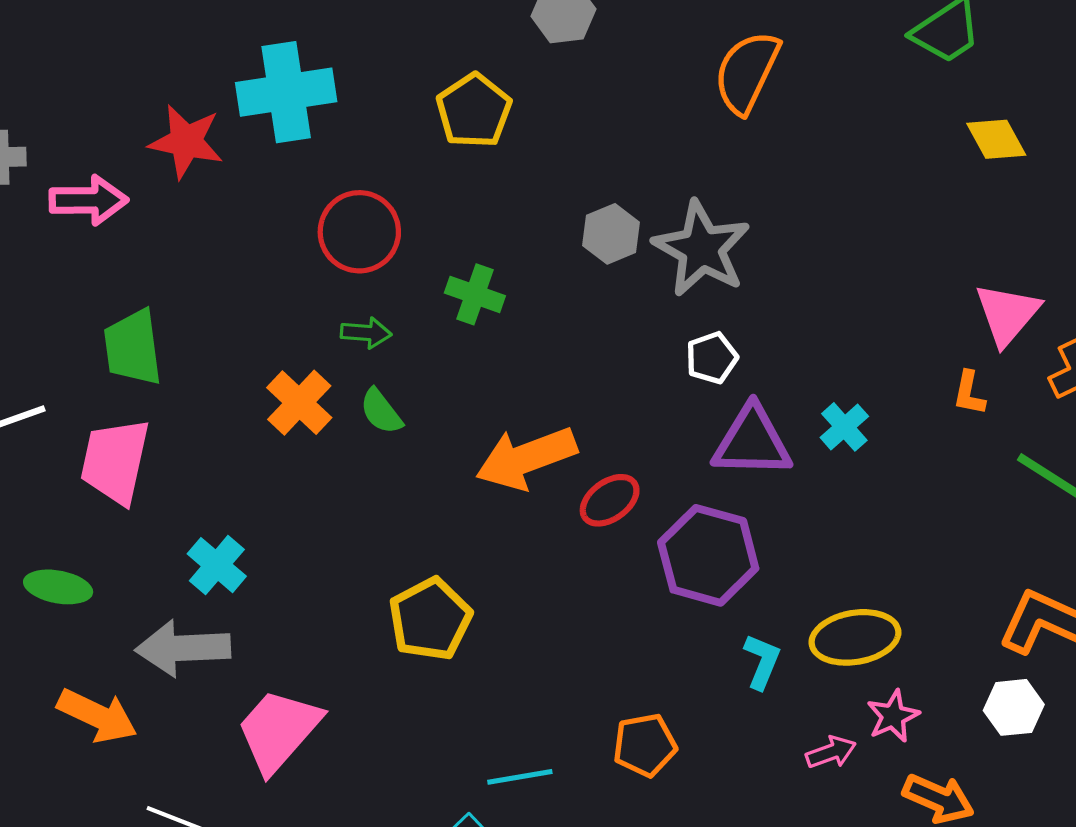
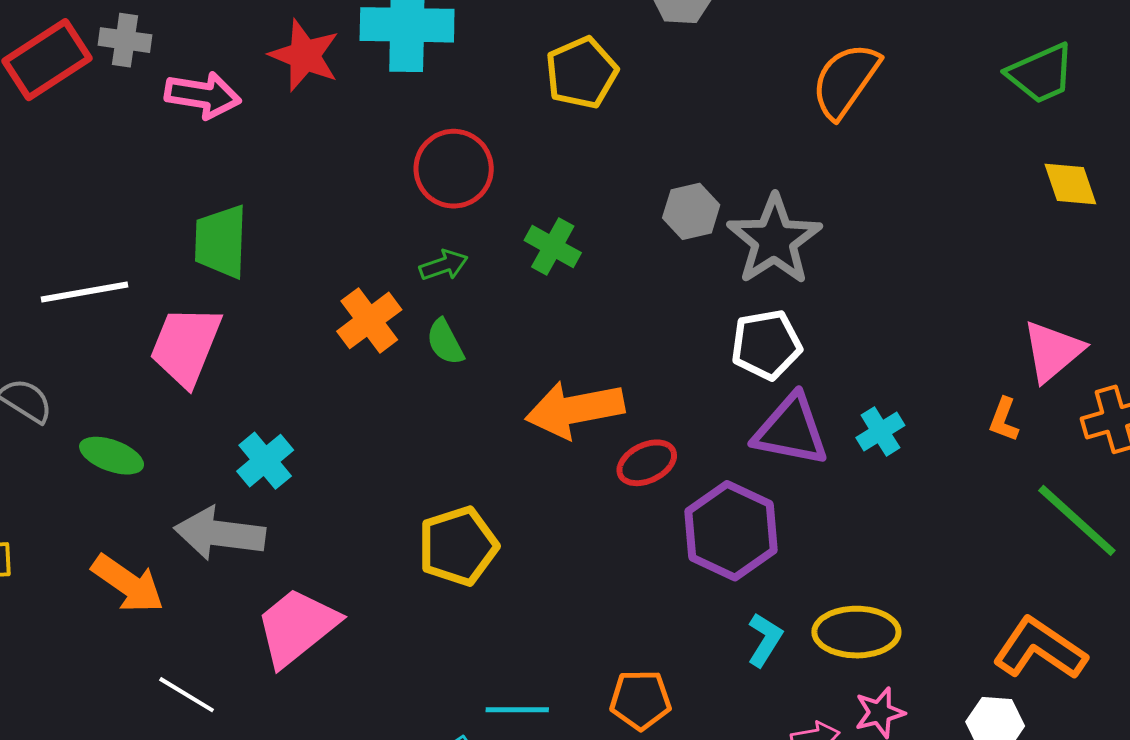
green arrow: (366, 333) -> (444, 265), turned -33
white pentagon: (712, 358) -> (766, 345), size x1.4

